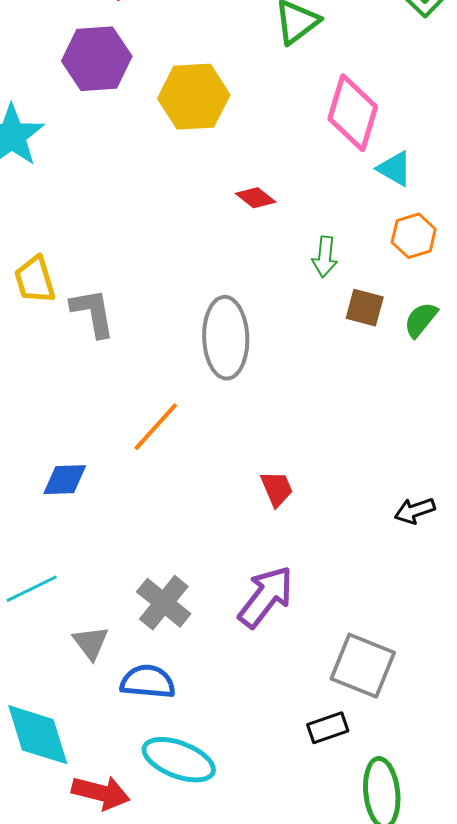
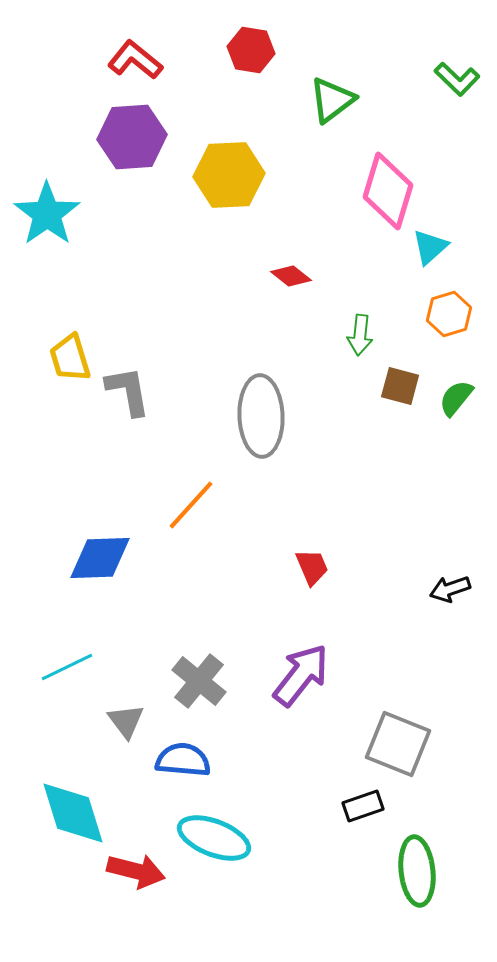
cyan triangle: (395, 169) -> (430, 247), turned 48
blue diamond: (65, 480) -> (100, 558), size x1.4

